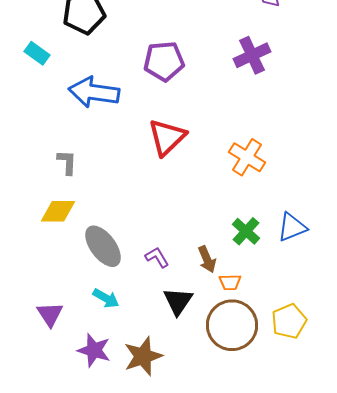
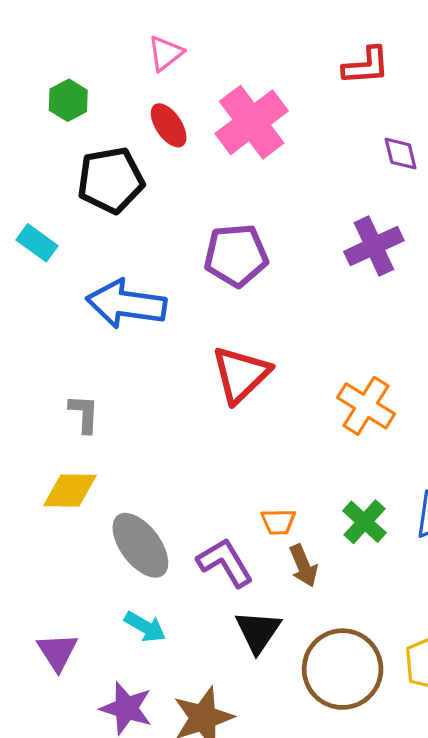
purple L-shape: (157, 257) -> (225, 563), size x1.5
orange trapezoid: (230, 282) -> (278, 522), moved

